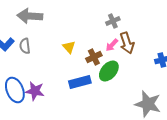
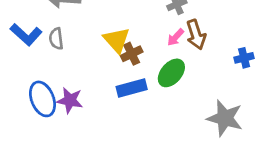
yellow triangle: (69, 47) -> (117, 40), size x1.5
brown cross: (94, 57) -> (132, 54), moved

